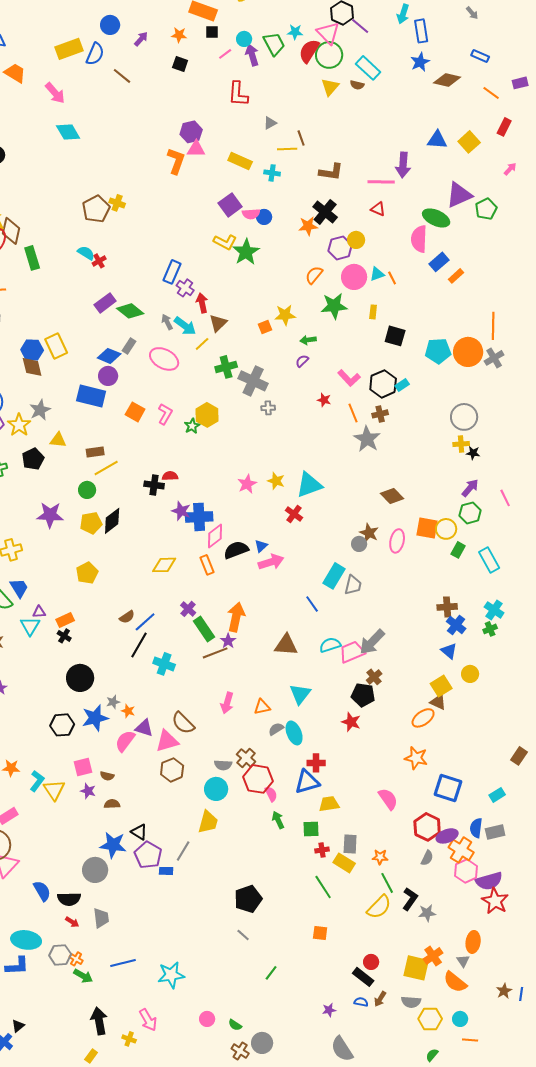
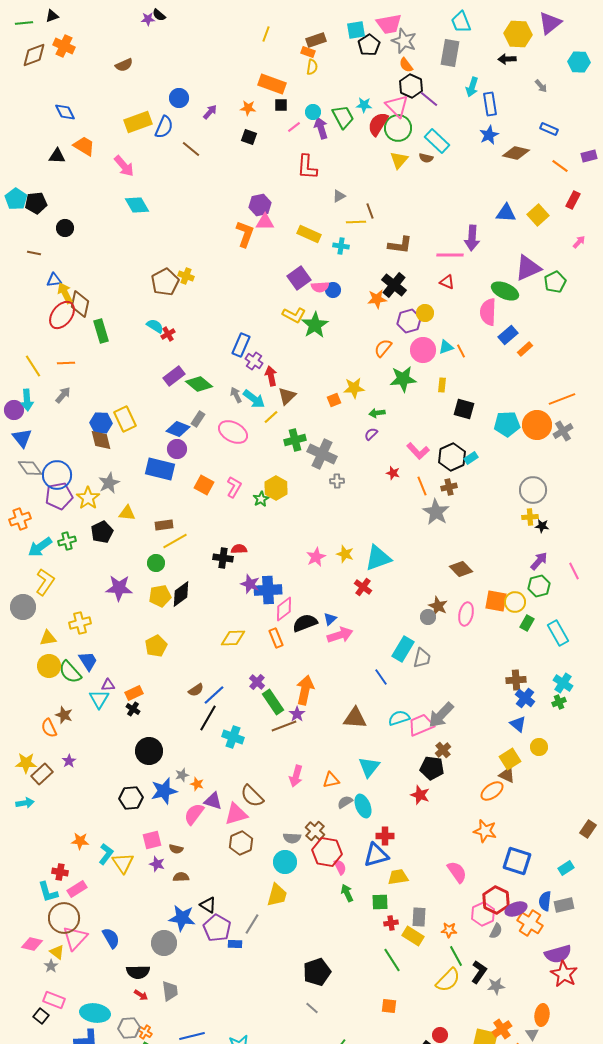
orange line: (493, 326) -> (562, 399), turned 68
pink hexagon: (466, 871) -> (483, 914), moved
blue semicircle: (42, 891) -> (111, 938), moved

